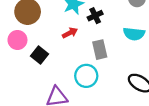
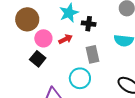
black cross: (95, 16) -> (89, 24), turned 32
pink circle: (17, 40) -> (43, 38), moved

